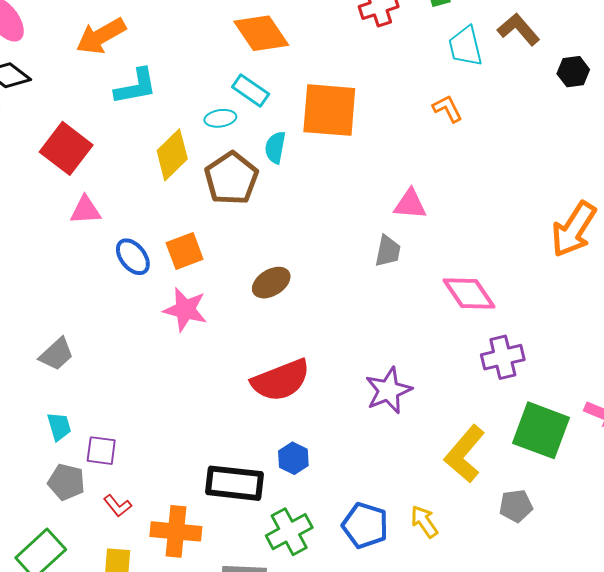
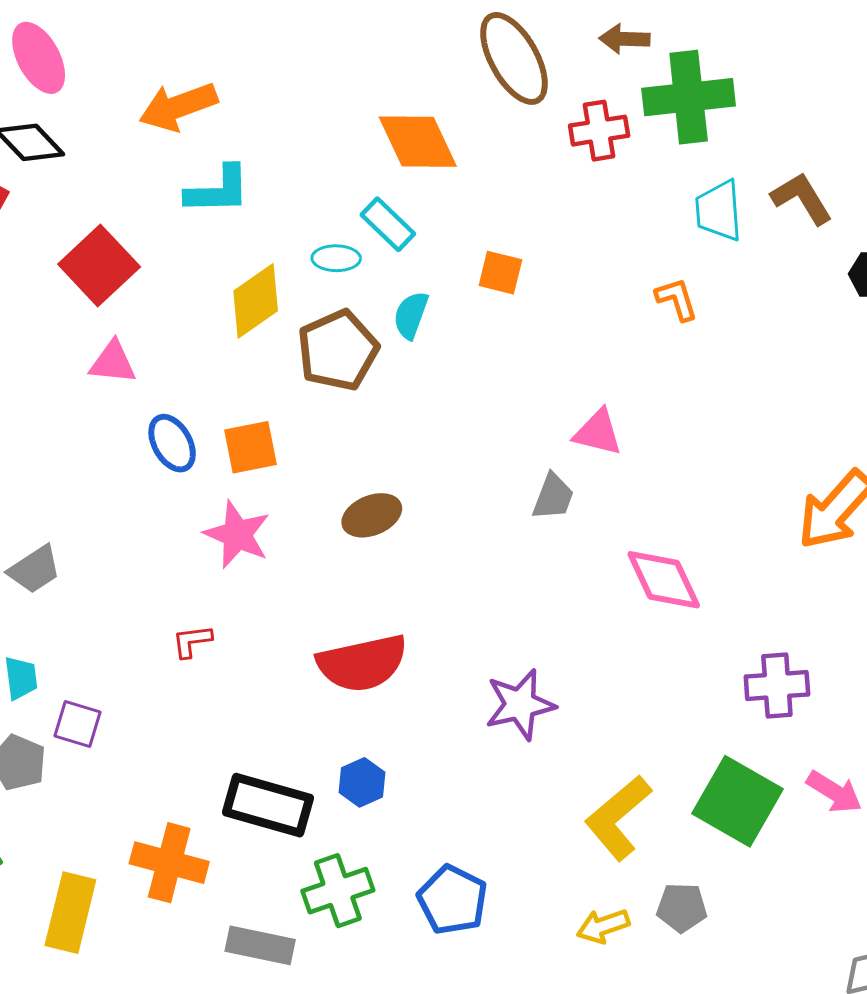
orange square: (329, 110) -> (500, 273), size x0.5
purple cross: (503, 357) -> (777, 685), moved
red L-shape: (117, 506) -> (192, 641), moved, turned 112
yellow arrow: (424, 522) -> (603, 926), moved, turned -84

